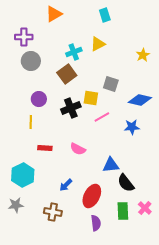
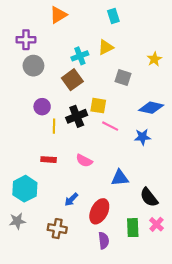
gray square: (111, 84) -> (123, 77), moved
pink line: (102, 117) -> (110, 126), turned 56
yellow line: (31, 122) -> (54, 126), moved
black semicircle: (126, 183) -> (149, 197), moved

